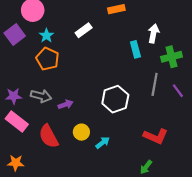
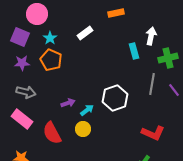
purple square: (15, 35) -> (20, 37), turned -30
purple star: (14, 96) -> (22, 63), moved
gray arrow: (41, 96) -> (26, 92), moved
cyan arrow: (103, 143) -> (87, 110), moved

